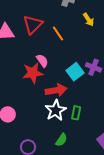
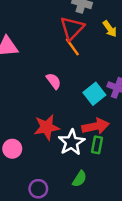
red triangle: (33, 25) -> (72, 28), moved
red star: (33, 73) -> (47, 127), moved
red arrow: (56, 90) -> (95, 126), moved

